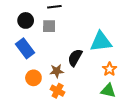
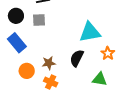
black semicircle: (75, 58) -> (77, 58), moved
orange star: (109, 69) -> (108, 53), moved

